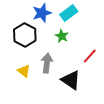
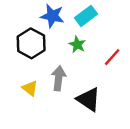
blue star: (42, 13) -> (52, 16), turned 30
red line: (90, 56) -> (112, 57), moved

